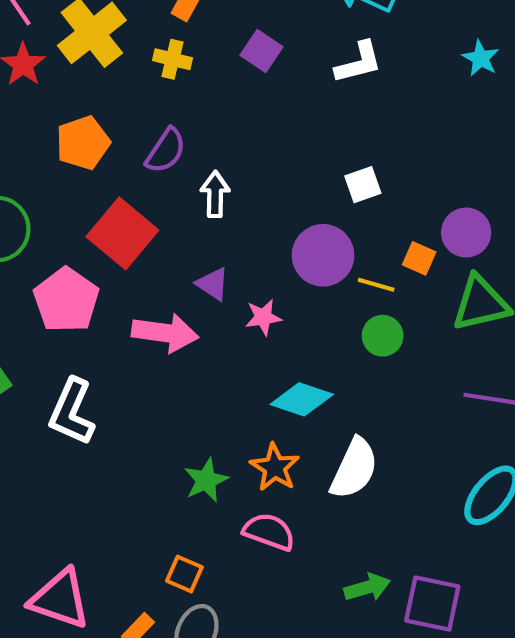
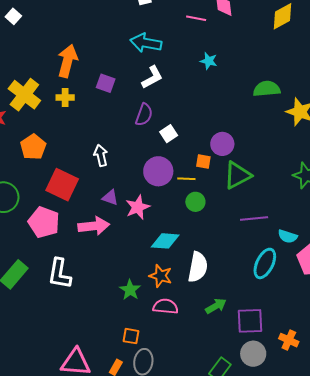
purple semicircle: (166, 151) -> (144, 115), moved
pink star: (263, 317) -> (138, 207), size x1.4
green arrow: (367, 587) -> (216, 306), moved

